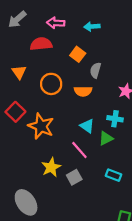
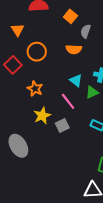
orange circle: (51, 84) -> (37, 52), moved
orange star: (41, 126) -> (35, 89), moved, size x0.7

